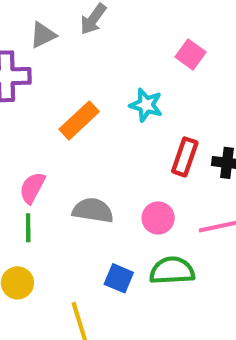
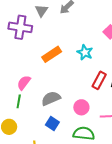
gray triangle: (43, 35) -> (41, 11), turned -40
gray semicircle: (93, 210) -> (51, 98), turned -42
blue square: (119, 278) -> (52, 124), moved

